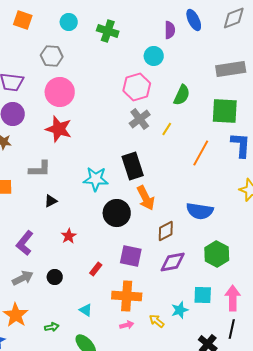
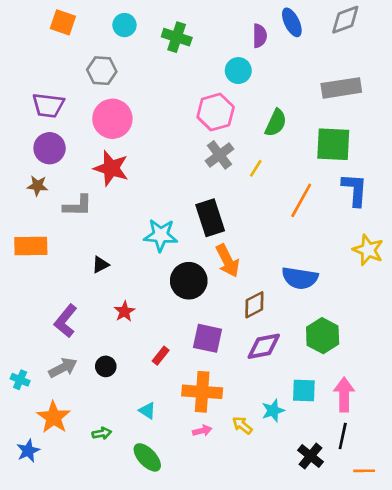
gray L-shape: (40, 169) -> (78, 206), moved

